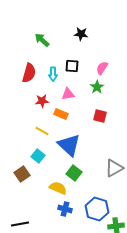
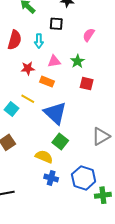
black square: (72, 66) -> (56, 24), moved
green star: (97, 87) -> (77, 61), moved
cyan square: (38, 156) -> (12, 109), moved

